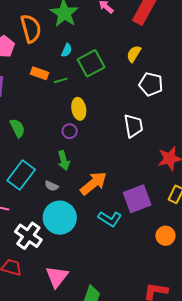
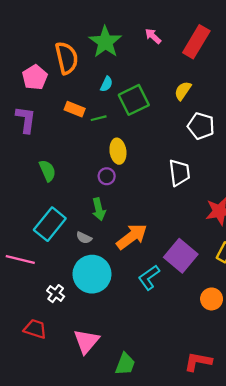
purple square: (137, 199) -> (181, 256), turned -32
cyan L-shape: (110, 219) -> (149, 277), turned 110
white cross: (28, 236) -> (56, 294), size x0.6

